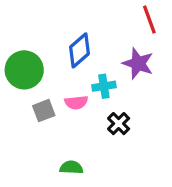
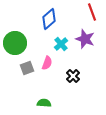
blue diamond: (79, 50) -> (49, 19), moved
cyan cross: (104, 86) -> (61, 44), moved, turned -32
pink semicircle: (76, 102) -> (47, 63), turned -64

